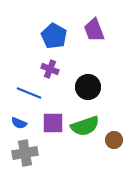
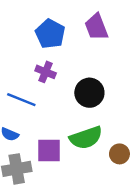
purple square: (53, 123) -> (49, 150), moved

